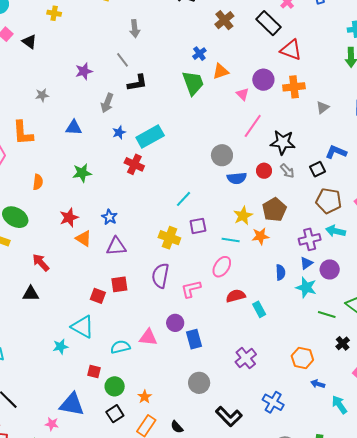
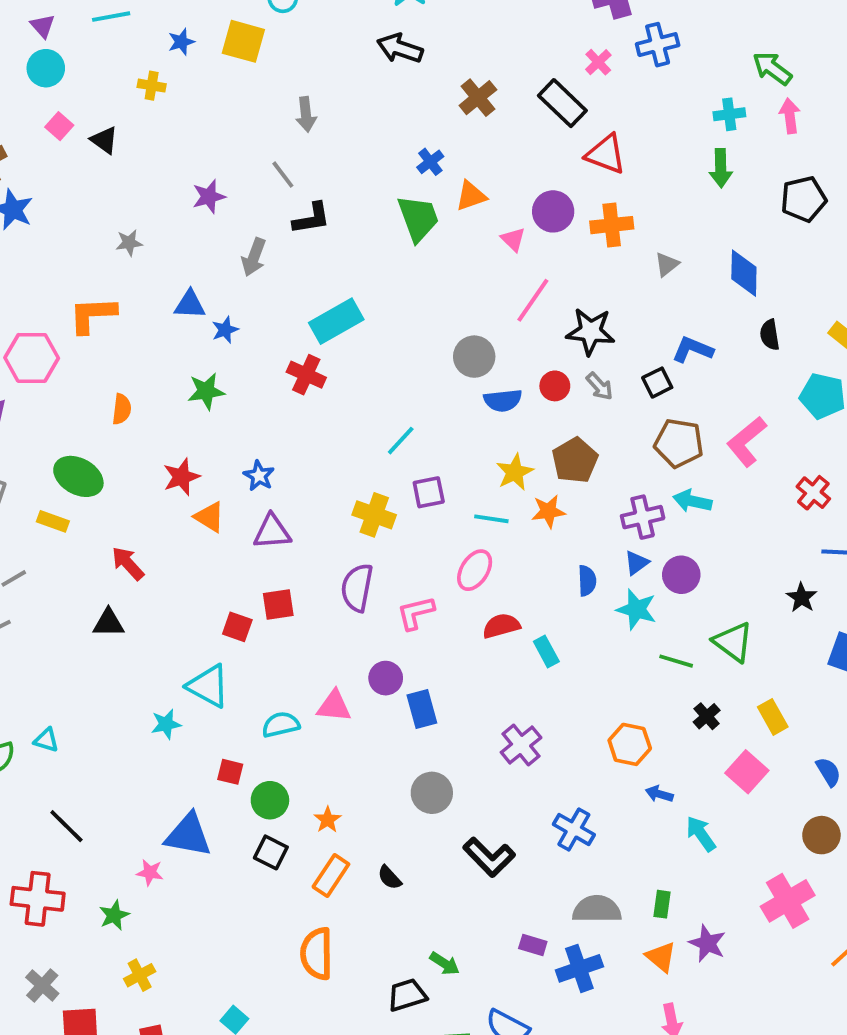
blue star: (119, 132) -> (225, 330), moved
orange L-shape: (23, 133) -> (92, 315), turned 92
black square: (115, 414) -> (271, 852), turned -30

